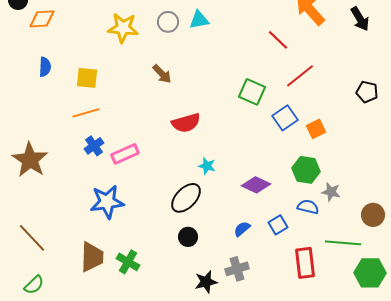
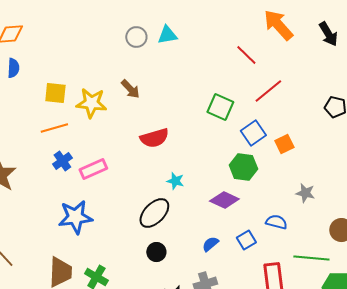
yellow star: (123, 28) -> (91, 103), moved
blue semicircle: (45, 67) -> (13, 68), moved
green hexagon: (306, 170) -> (243, 167), moved
gray star: (331, 192) -> (305, 193), moved

